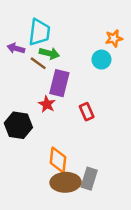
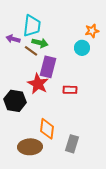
red star: (47, 104) -> (38, 84), size x1.5
red rectangle: (87, 112) -> (70, 90), turned -64
brown ellipse: (66, 182) -> (30, 147), moved

